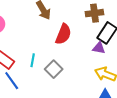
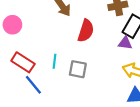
gray square: (54, 69) -> (78, 69), turned -30

